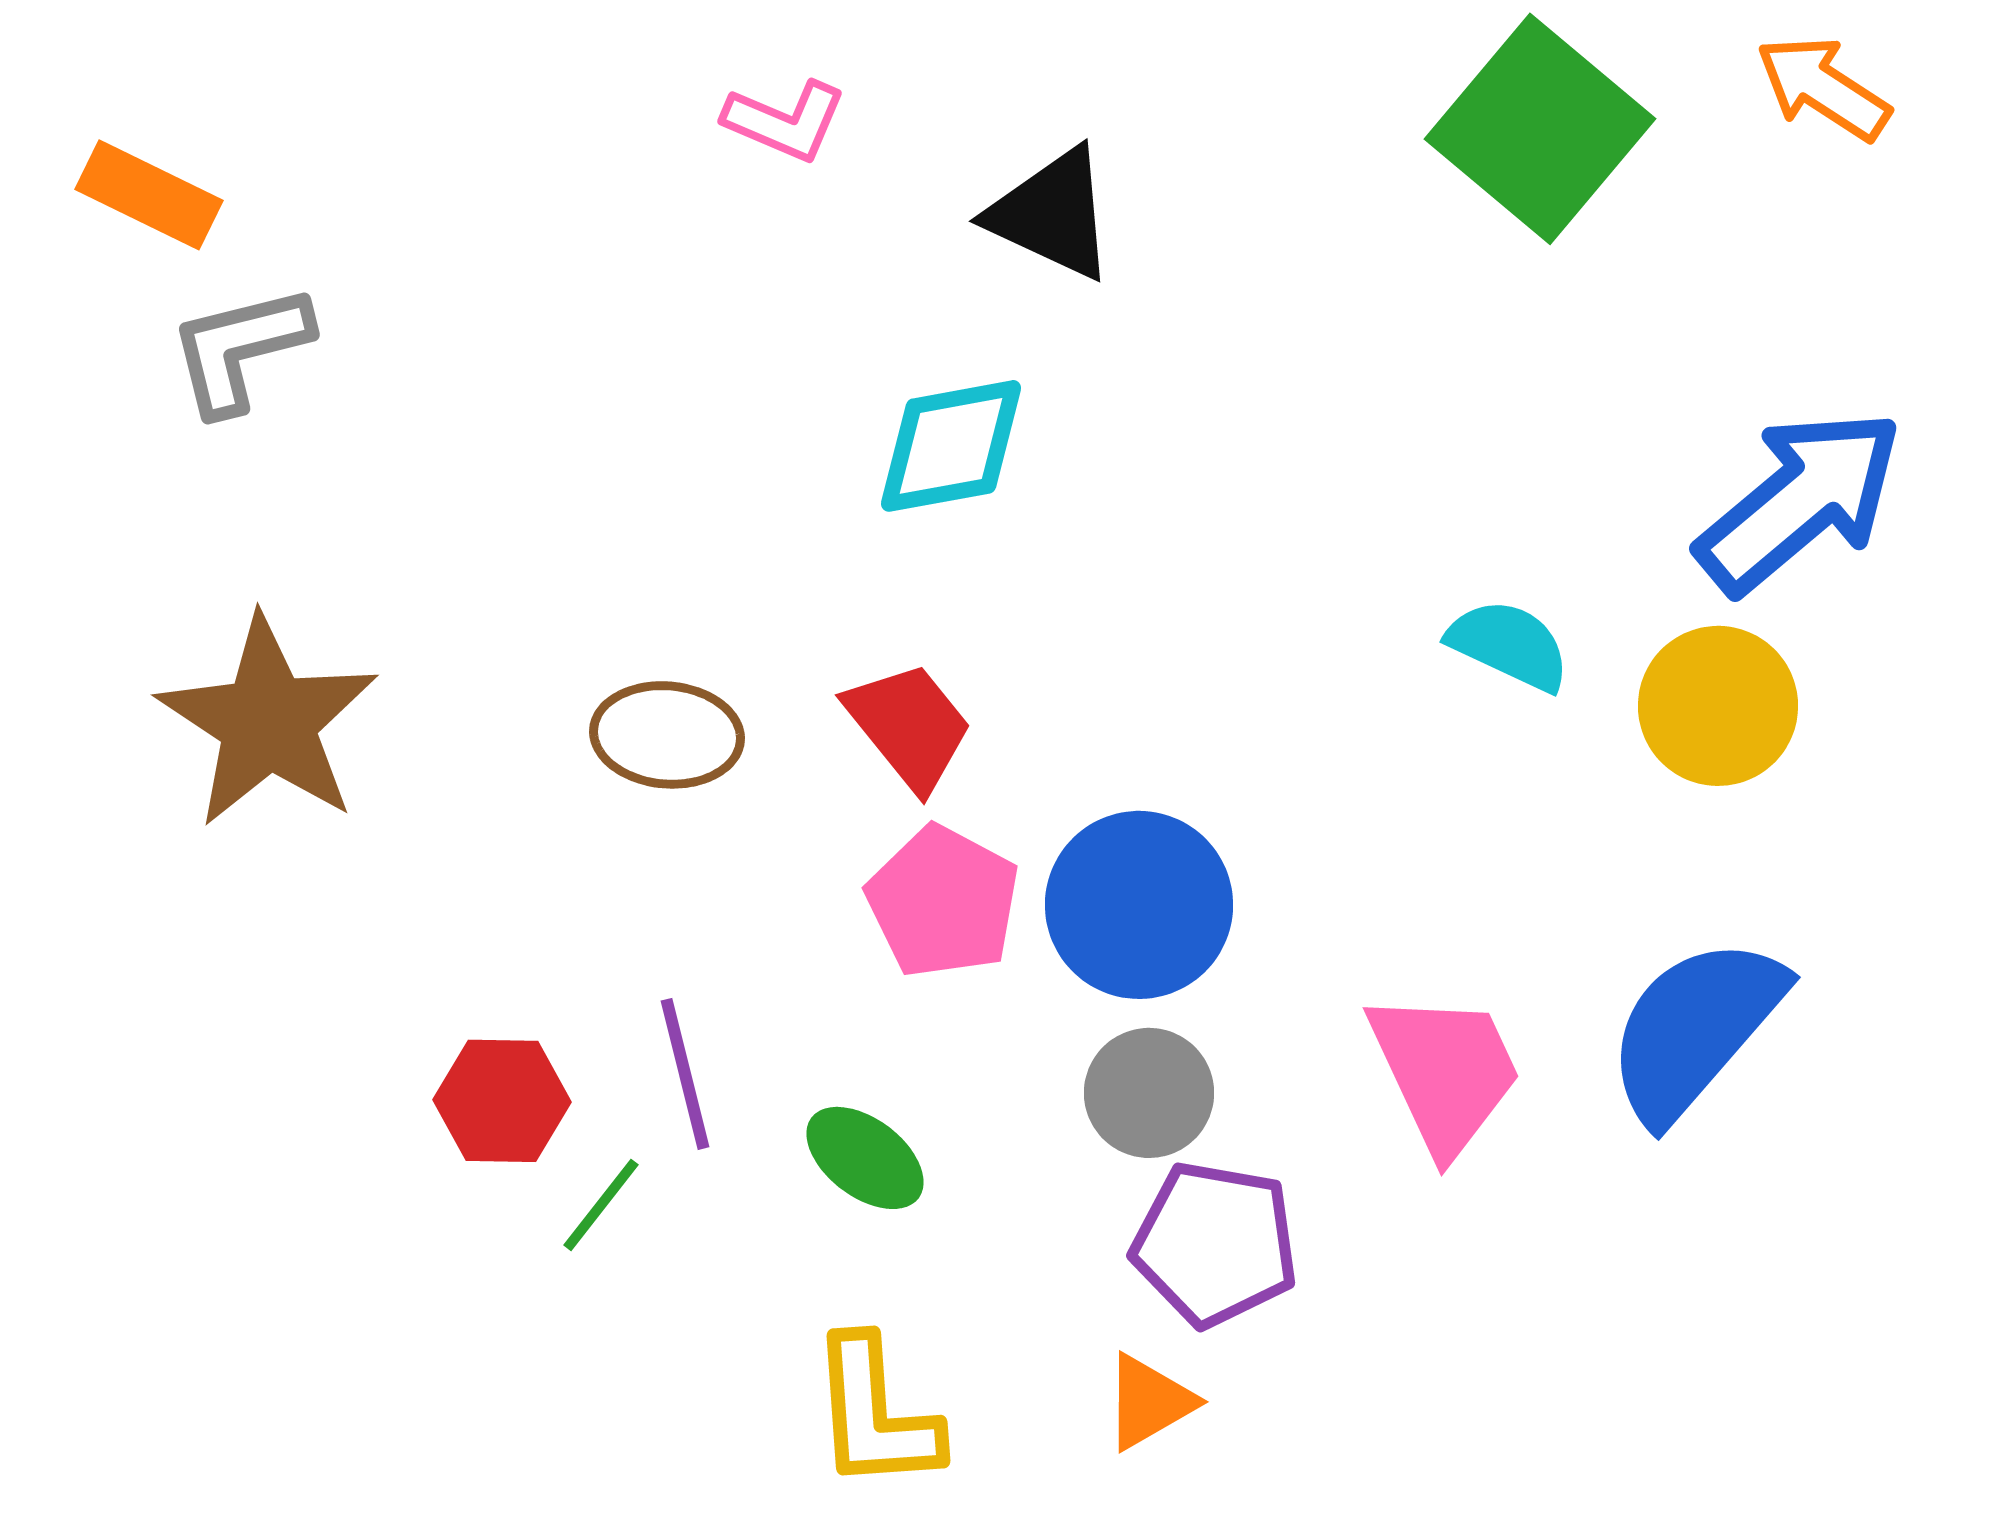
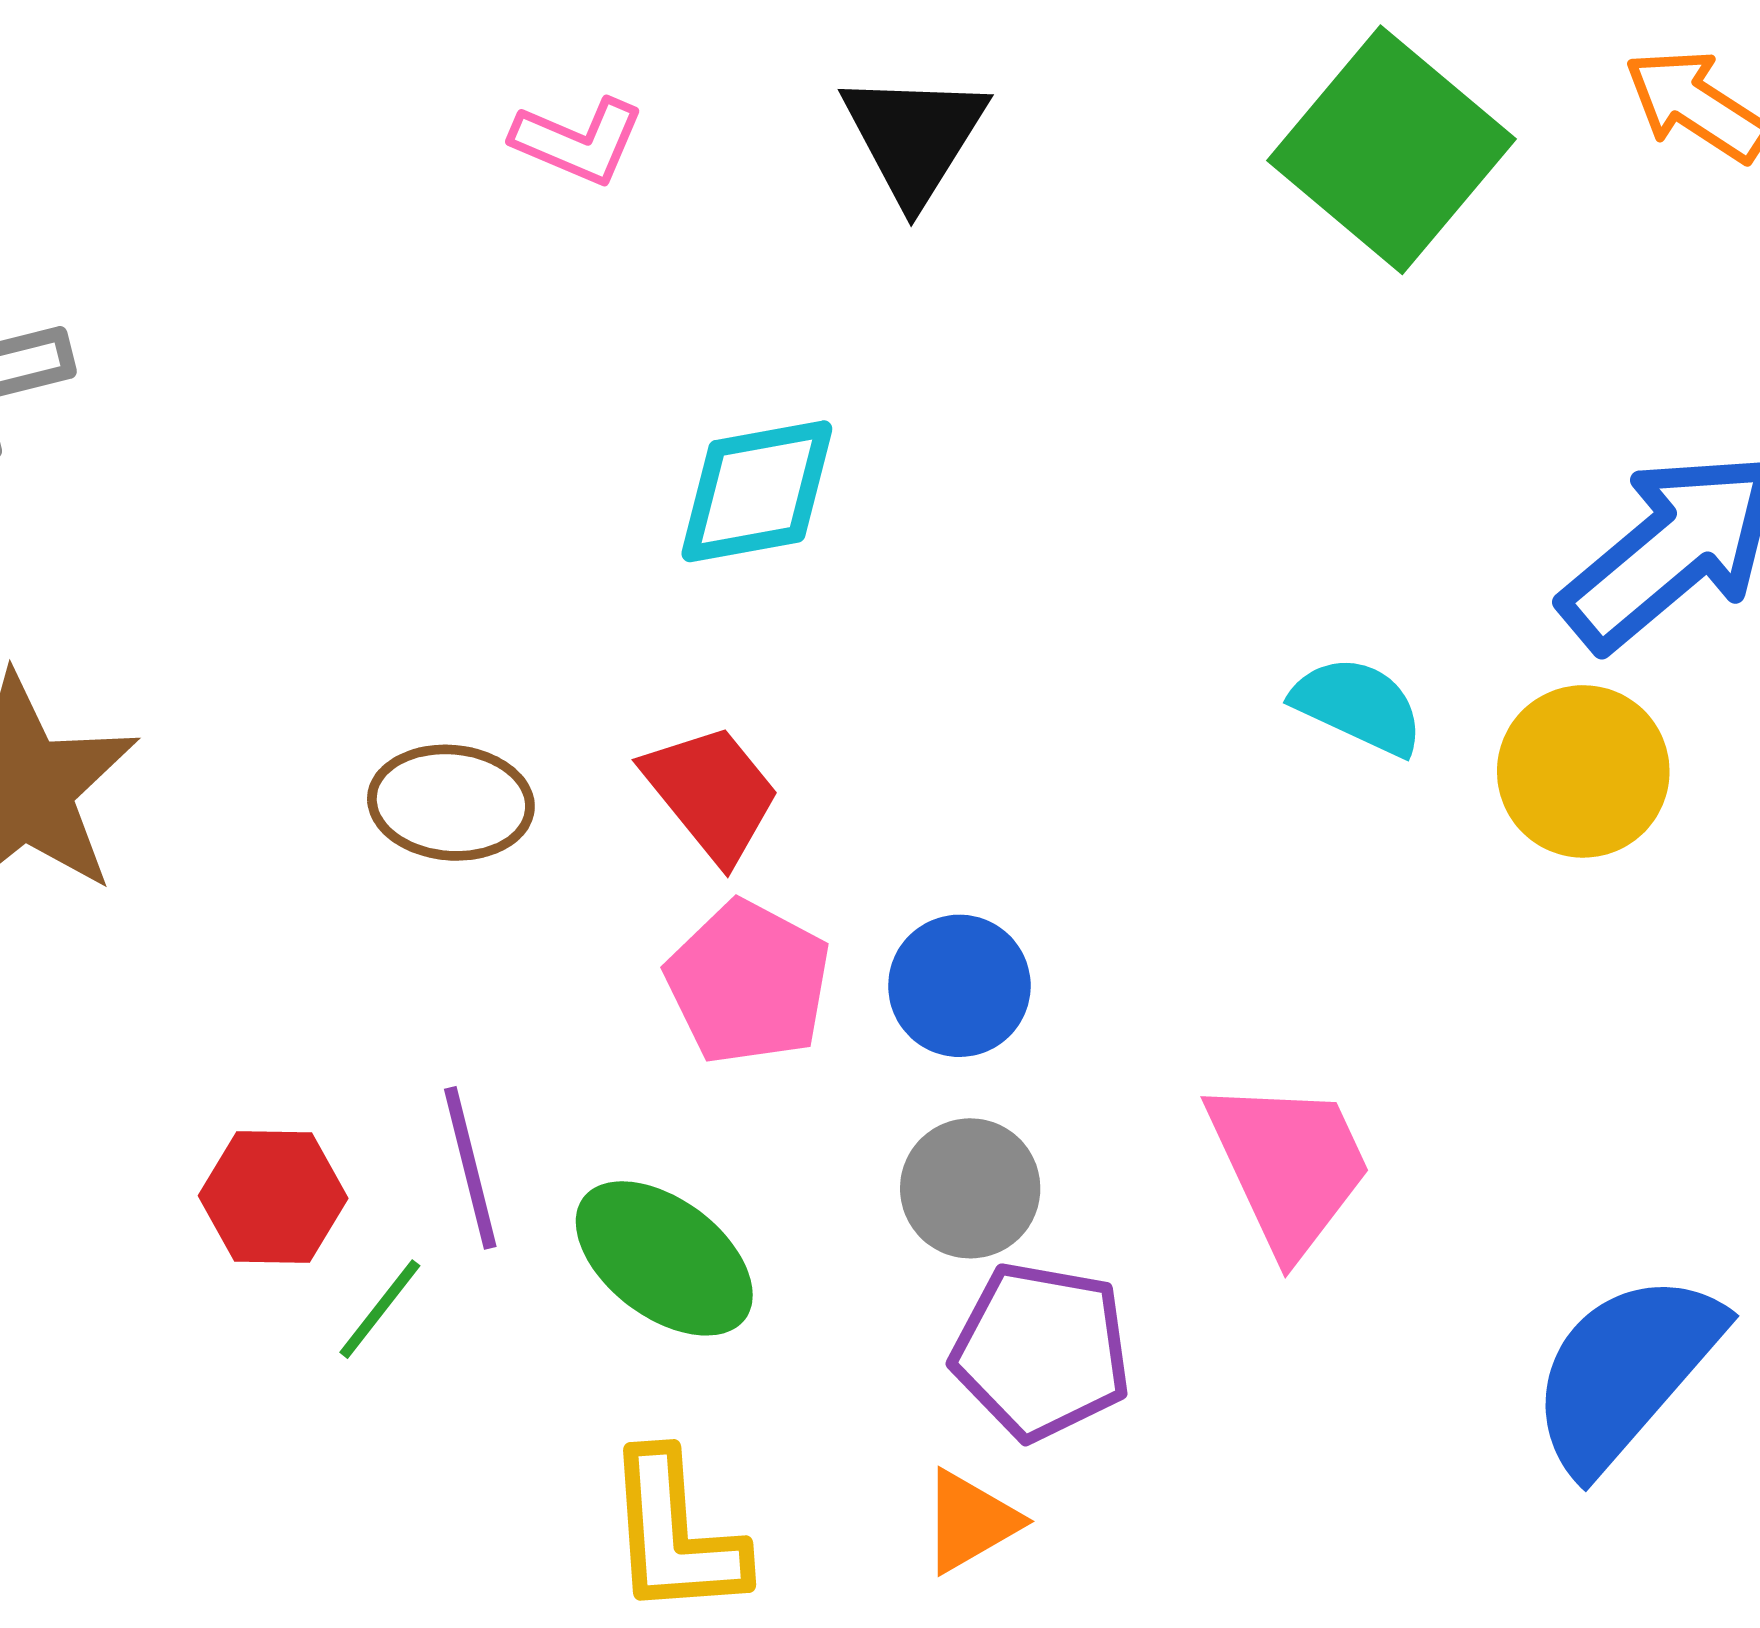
black triangle: (1052, 214) -> (914, 137), moved, turned 37
blue circle: (1139, 905) -> (959, 986), size x0.7
blue semicircle: (1695, 1029) -> (1625, 1372), moved
green ellipse: (865, 1158) -> (664, 1258), size x1.4

